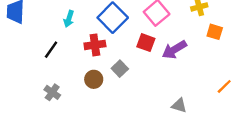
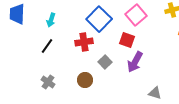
cyan arrow: (69, 19) -> (51, 20), moved
purple arrow: (174, 50) -> (135, 62), moved, turned -30
brown circle: (94, 79) -> (85, 80), moved

